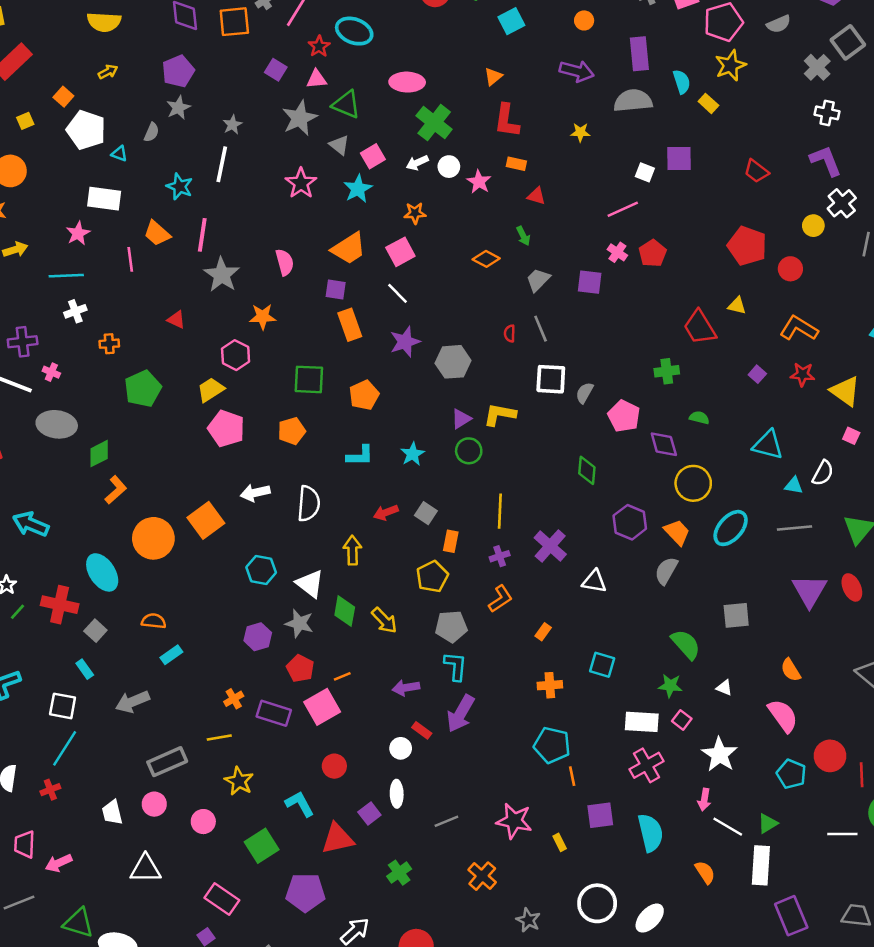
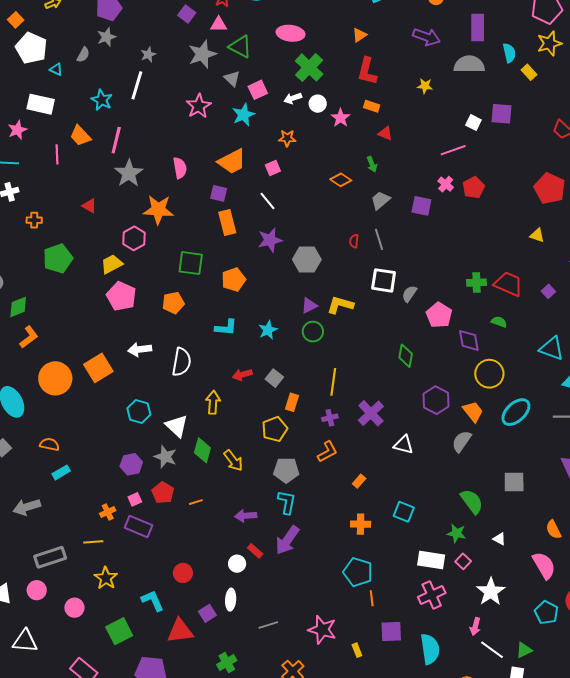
pink square: (400, 252) -> (273, 168), size x0.7
orange star: (263, 317) -> (158, 210), size x1.4
red trapezoid: (700, 327) -> (508, 284), moved, turned 140
pink square: (322, 707) -> (135, 499), moved, size x0.5

